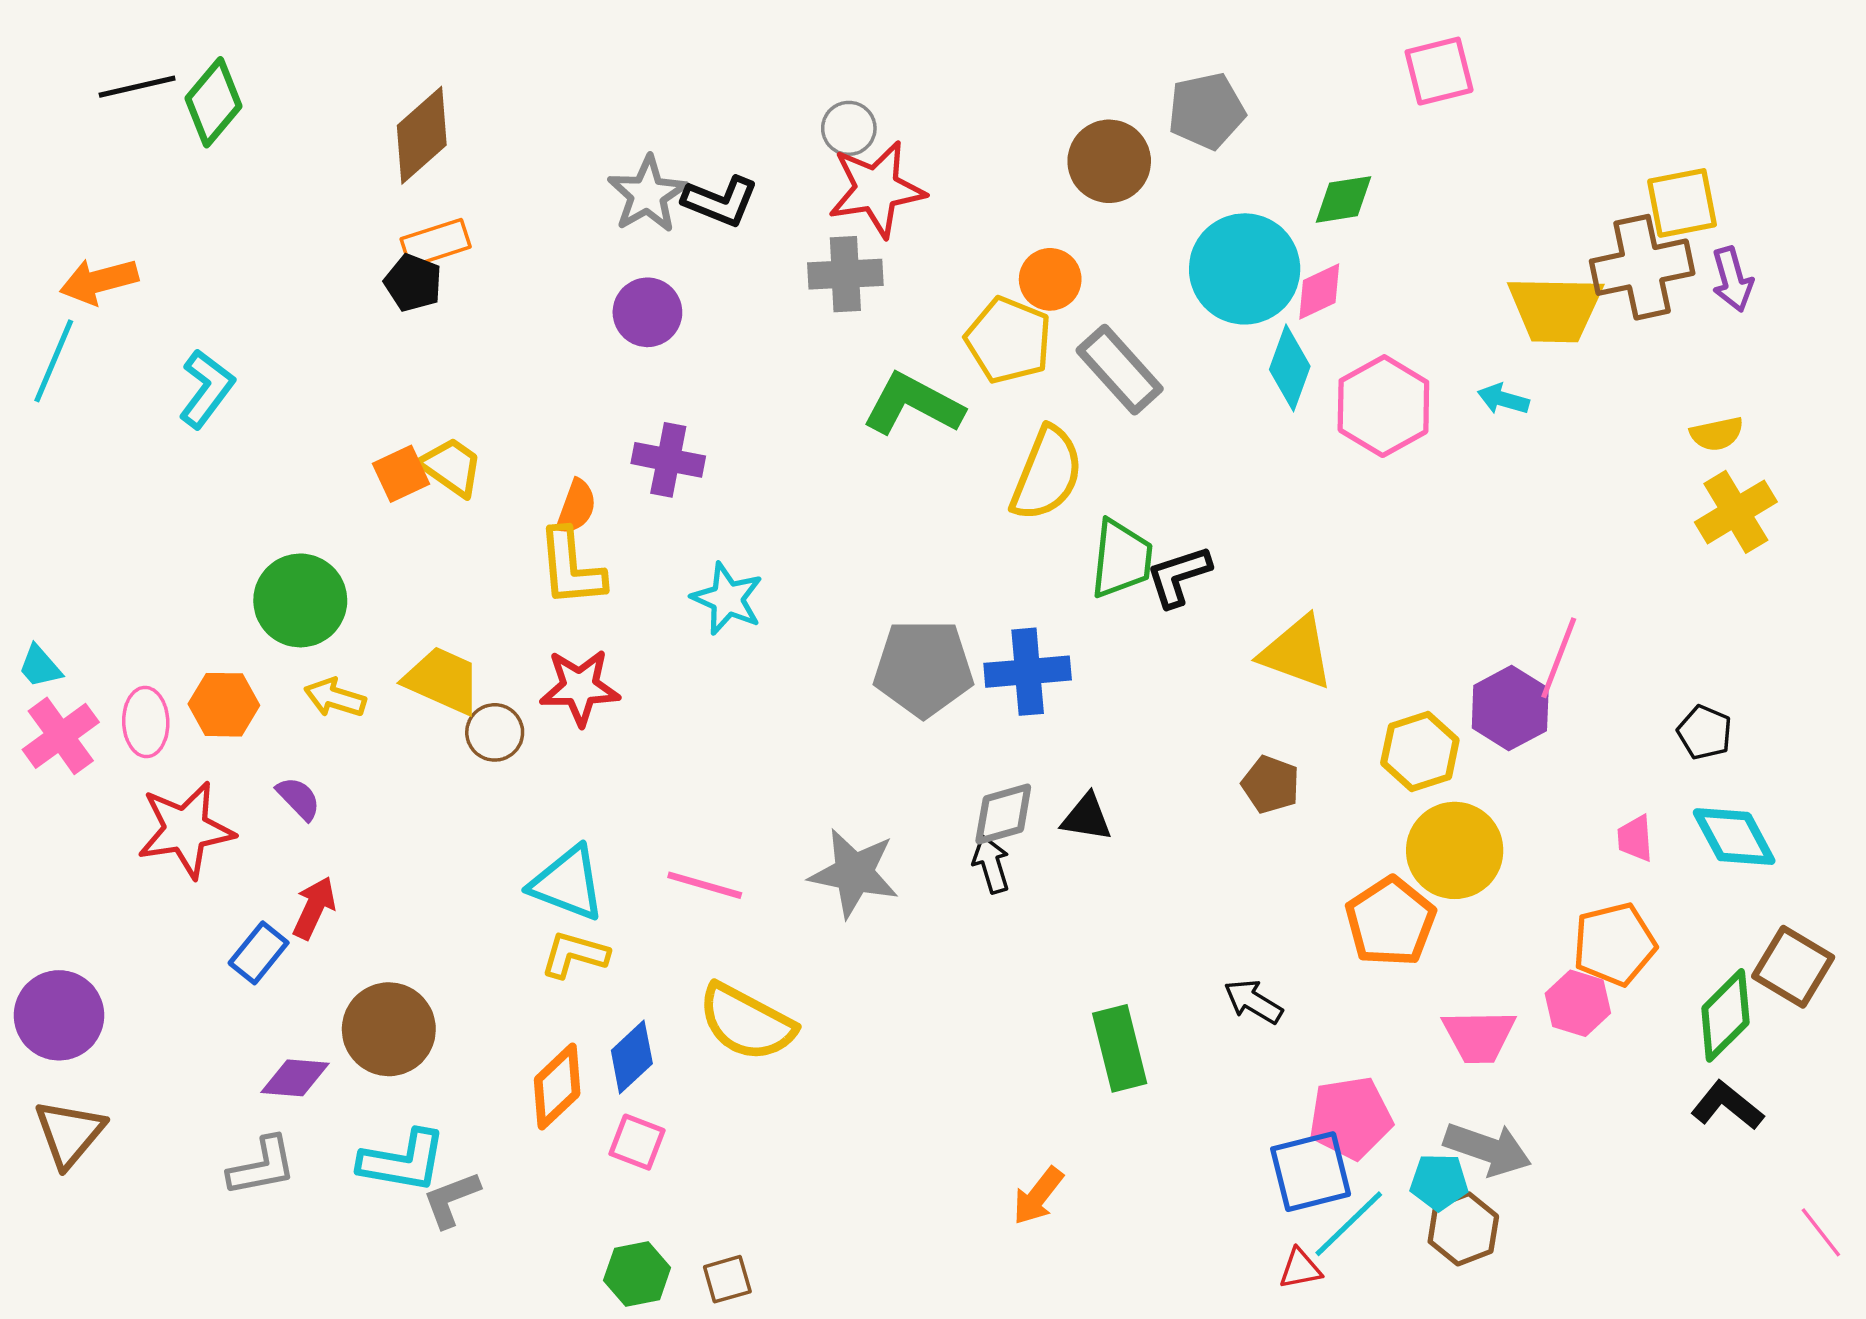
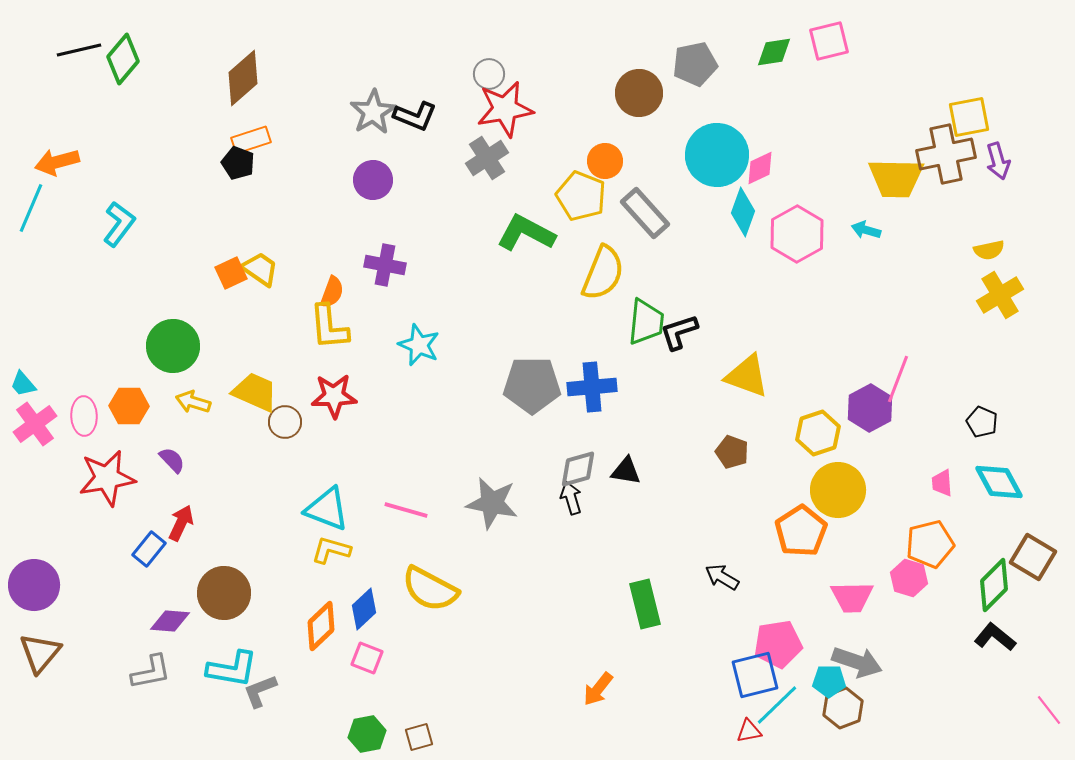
green diamond: (1344, 199) -> (774, 52), moved
gray cross: (845, 274) -> (487, 158), turned -30

